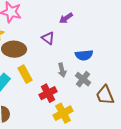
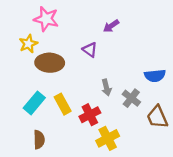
blue semicircle: (84, 55) -> (155, 76), moved
yellow rectangle: (25, 74) -> (63, 104), moved

